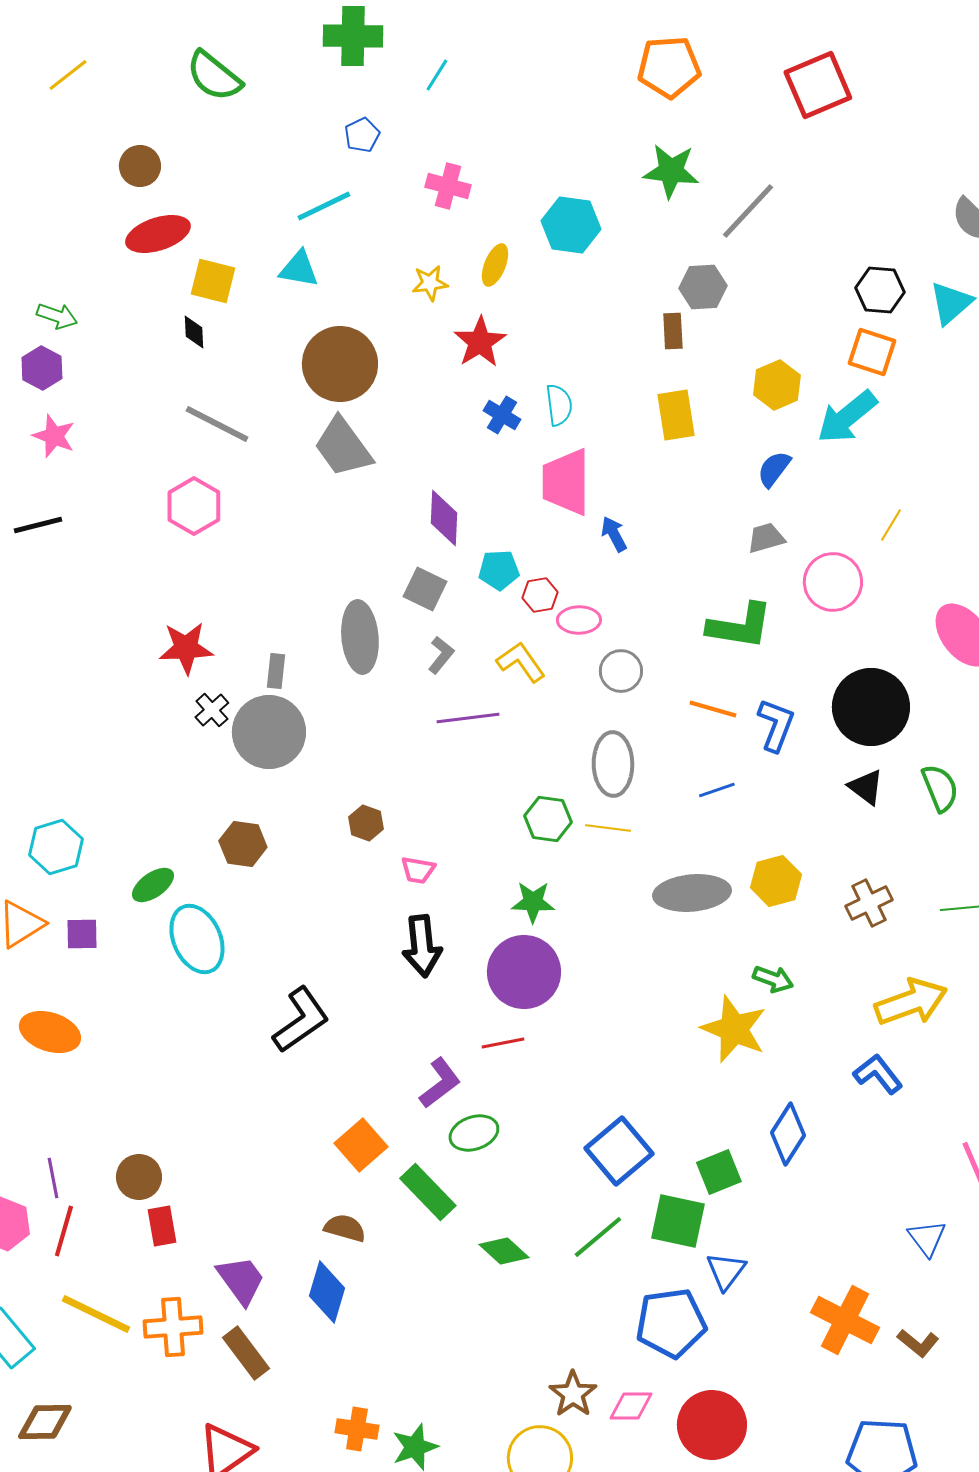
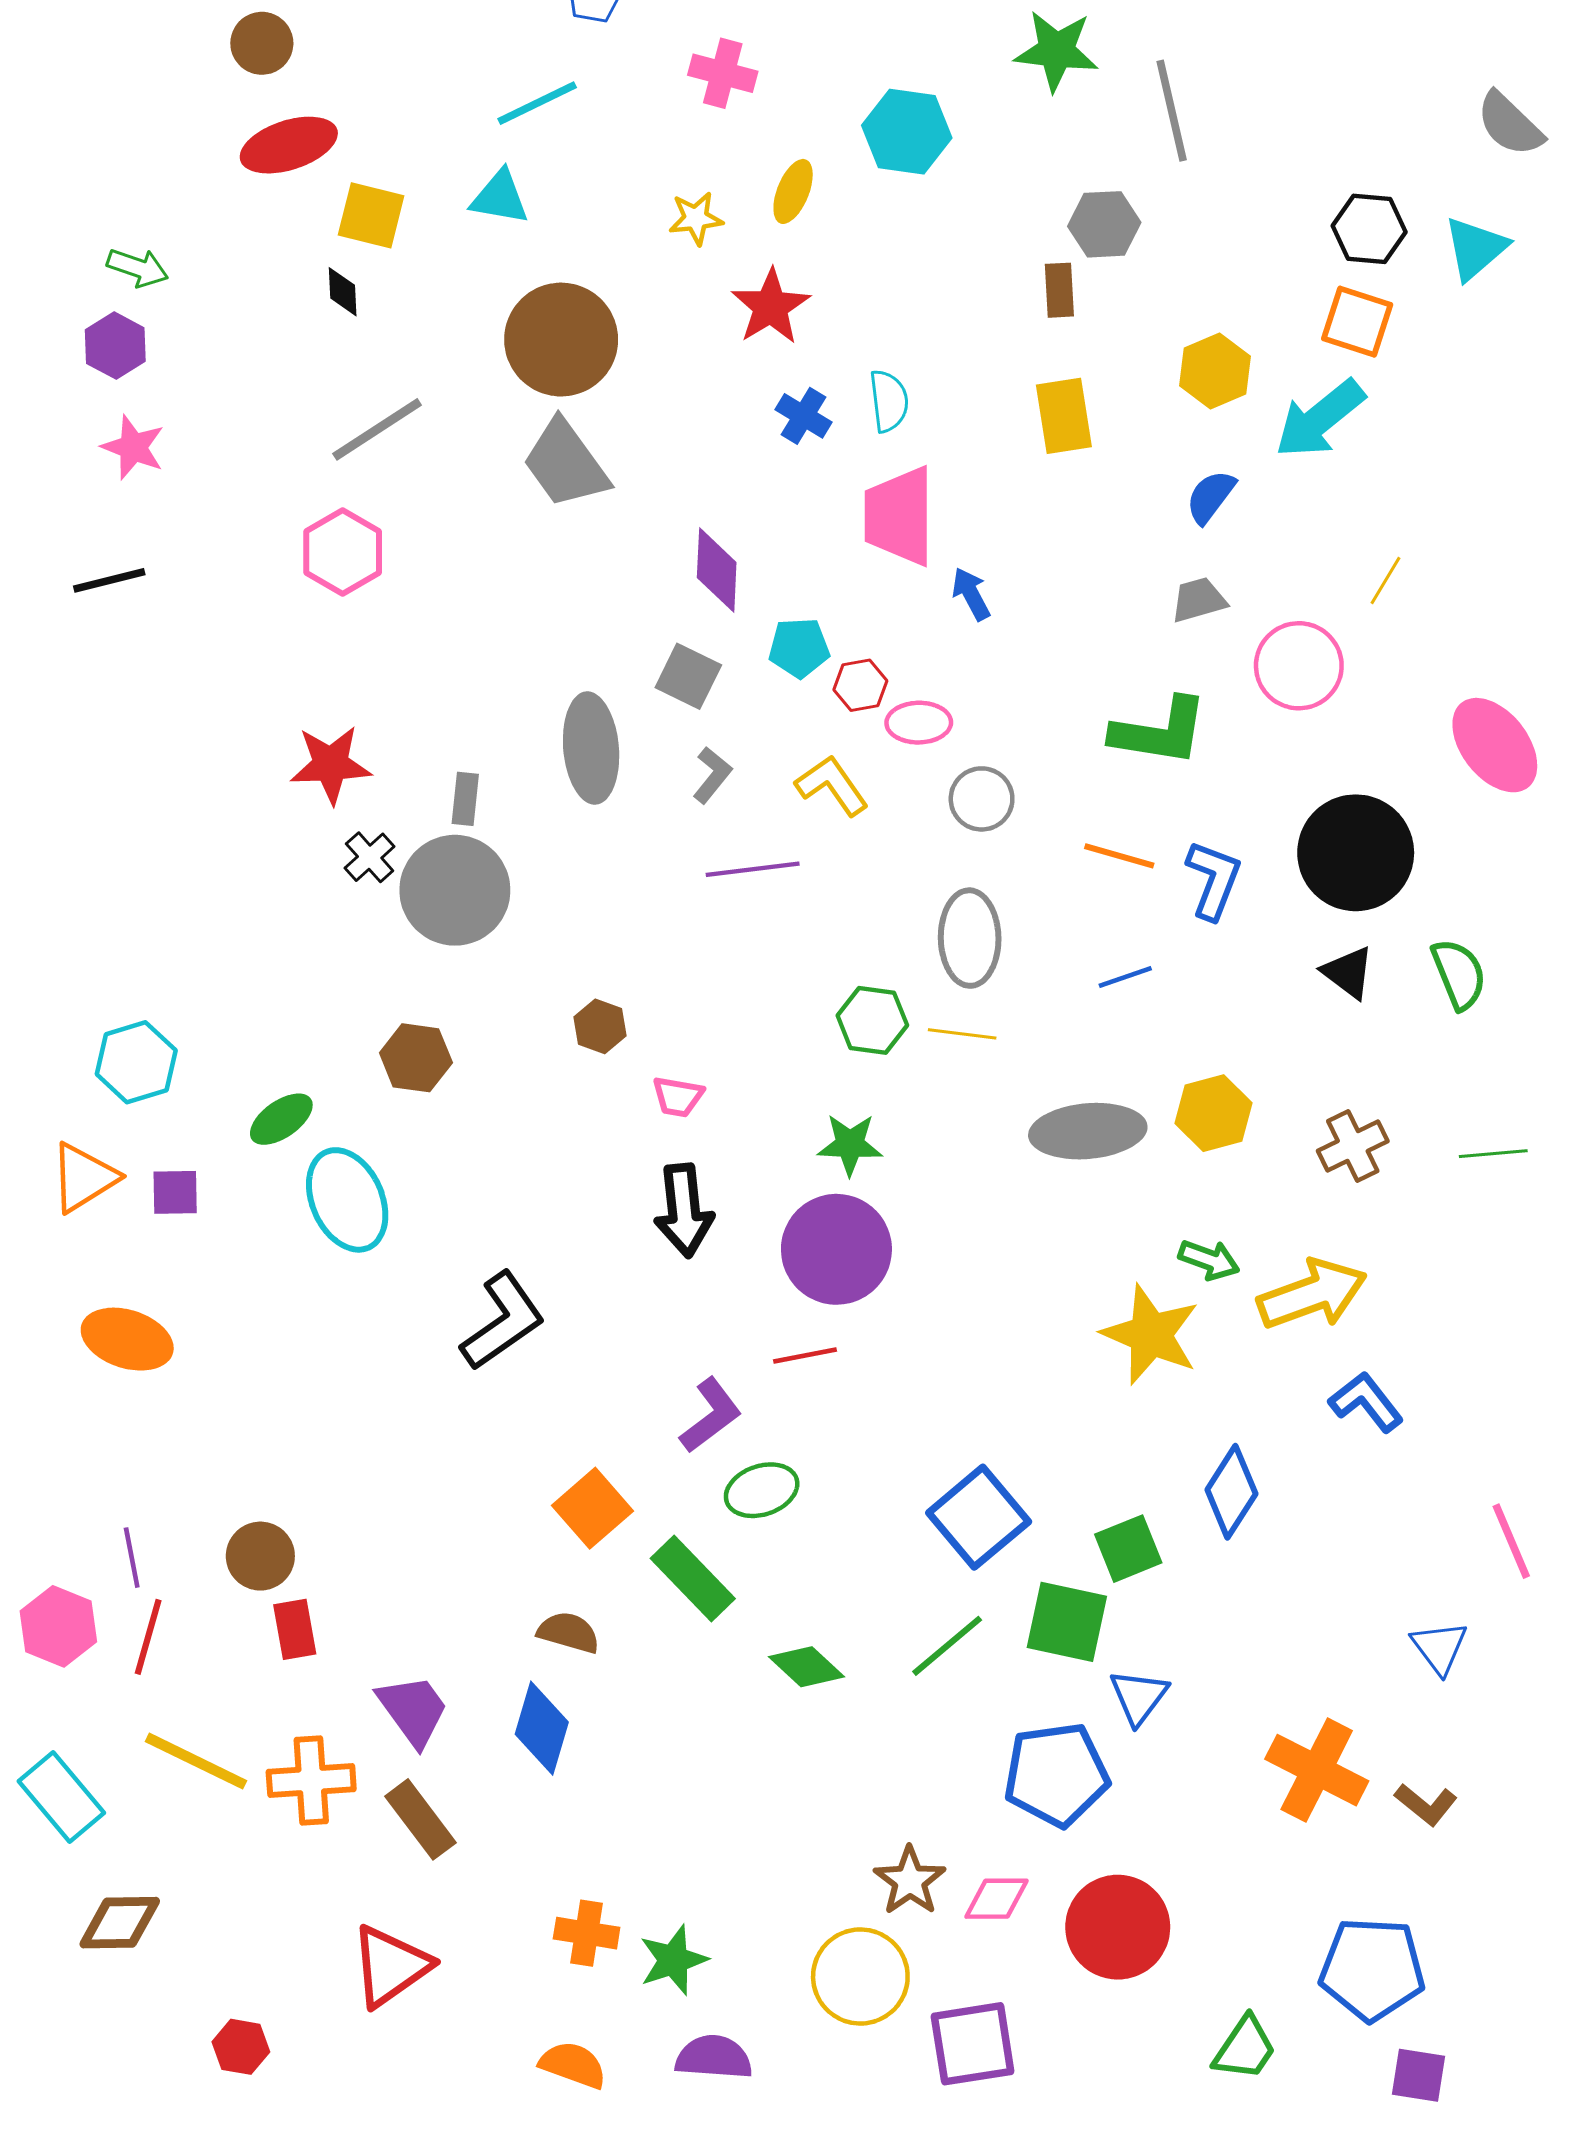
gray line: (748, 211) -> (1172, 111), turned -56
gray line: (217, 424) -> (377, 429), turned -60
yellow arrow: (911, 1002) -> (1312, 1294), moved

